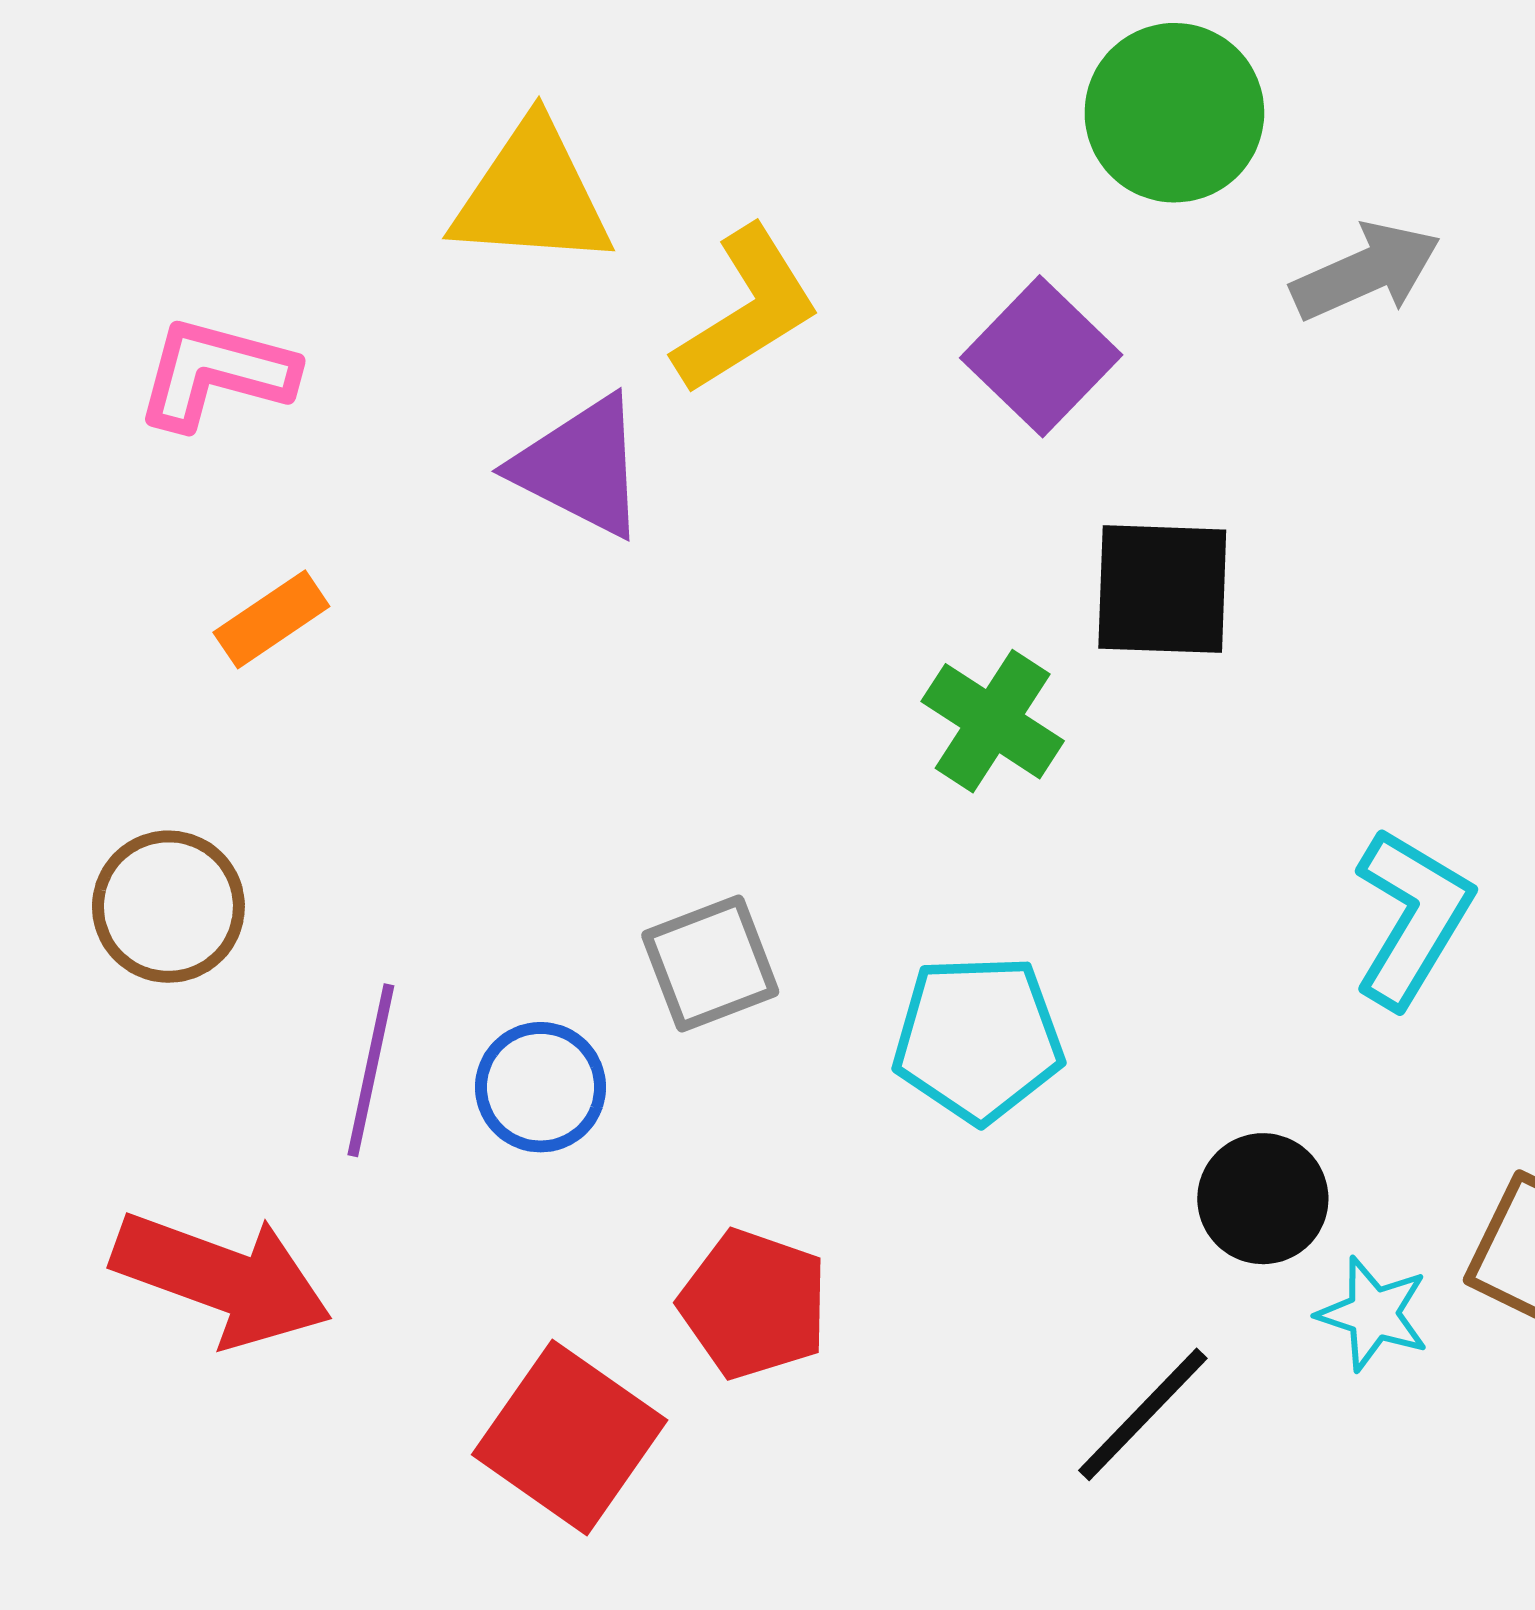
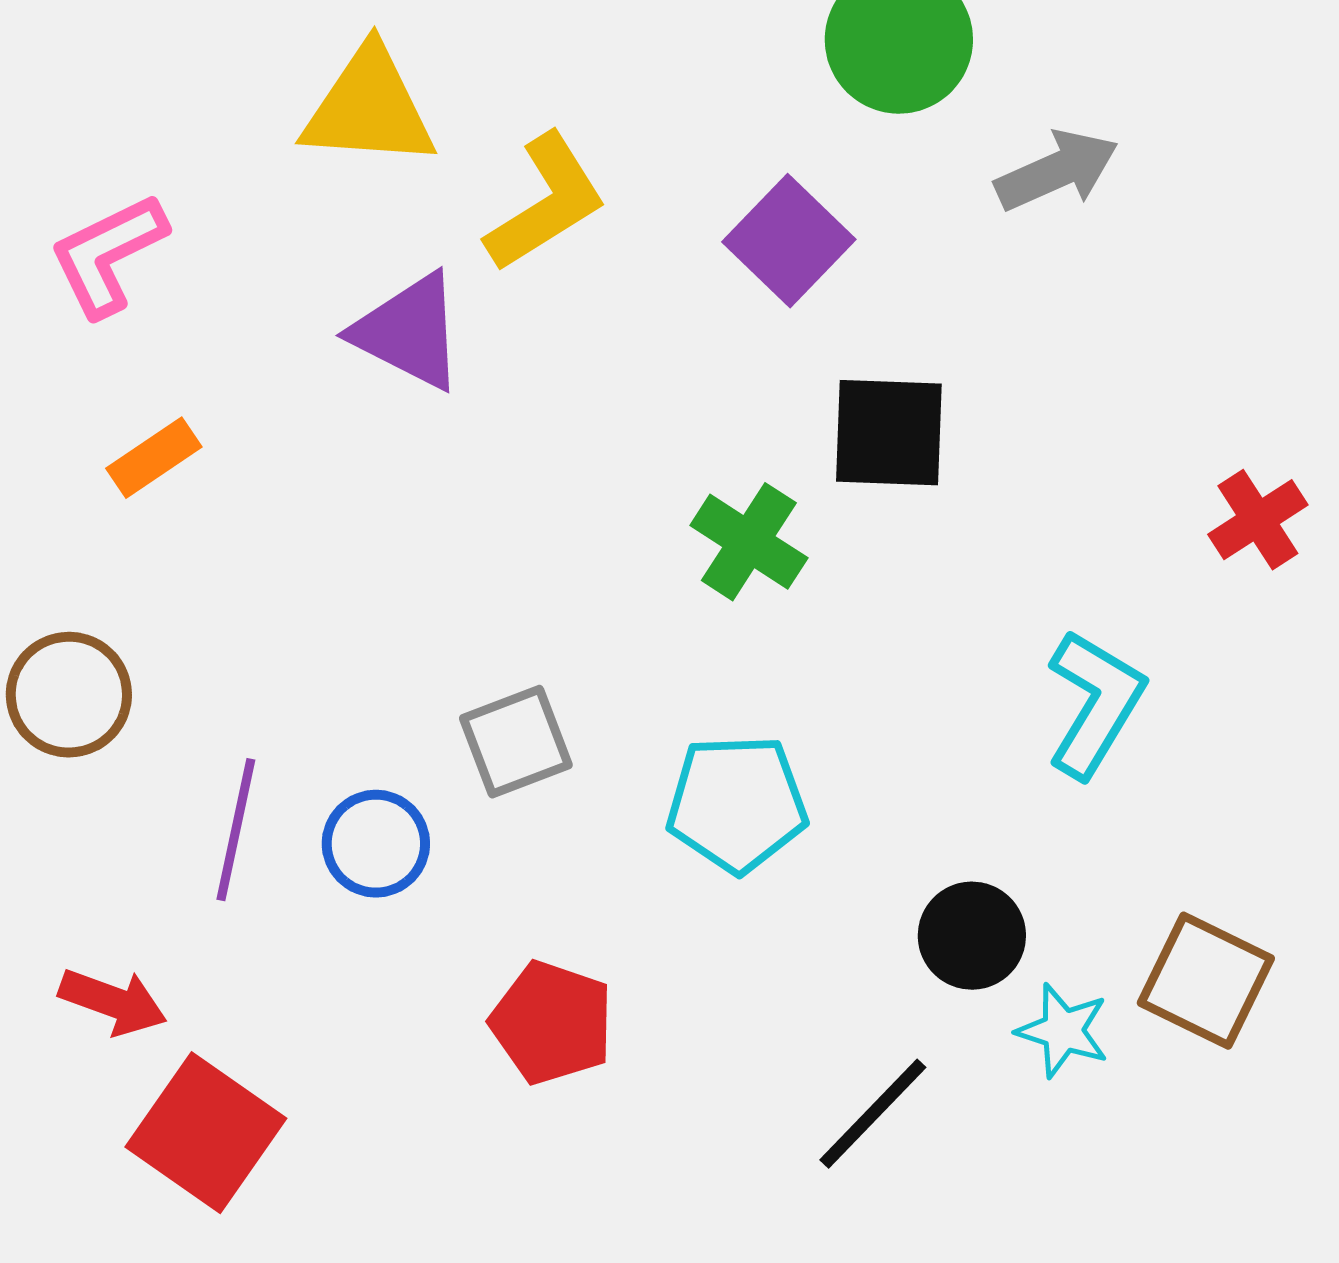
pink L-shape: (216, 373) -> (108, 255), turned -41
red arrow: (222, 1279) -> (113, 1002), size x0.6
red square: (570, 1437) -> (206, 1133), moved

